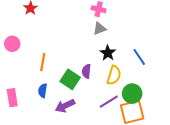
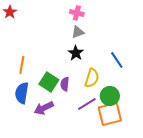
black star: (108, 53) -> (76, 53), moved
purple semicircle: (86, 71) -> (65, 84), moved
blue semicircle: (43, 91) -> (22, 93), size x1.5

